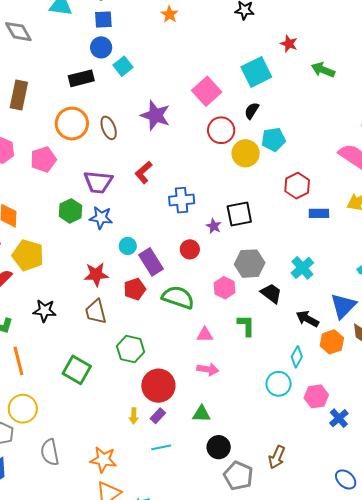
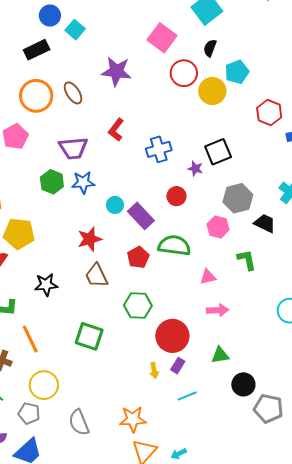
red pentagon: (135, 289) -> (138, 257), moved

